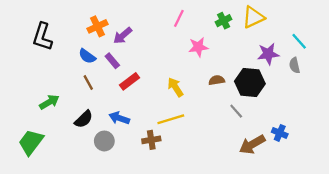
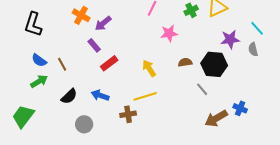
orange cross: (97, 26) -> (81, 15), turned -36
blue semicircle: (87, 56) -> (39, 60), moved
brown line: (88, 83) -> (62, 64), moved
gray circle: (104, 141) -> (84, 124), moved

